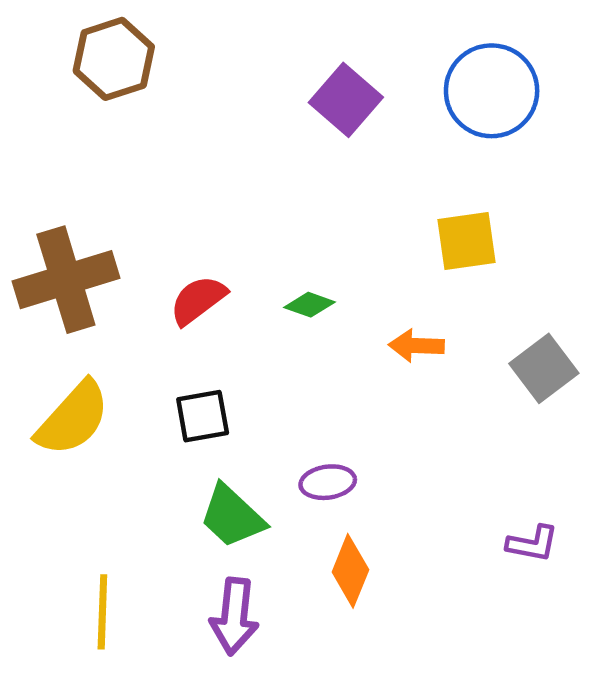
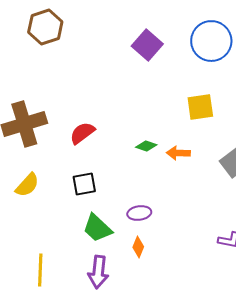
green diamond: (309, 305) -> (146, 146), moved
yellow semicircle: (73, 418) -> (27, 185), size x0.7
orange diamond: (350, 571) -> (138, 247), moved, size x0.7

